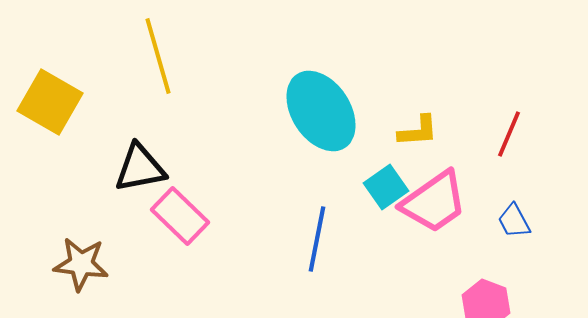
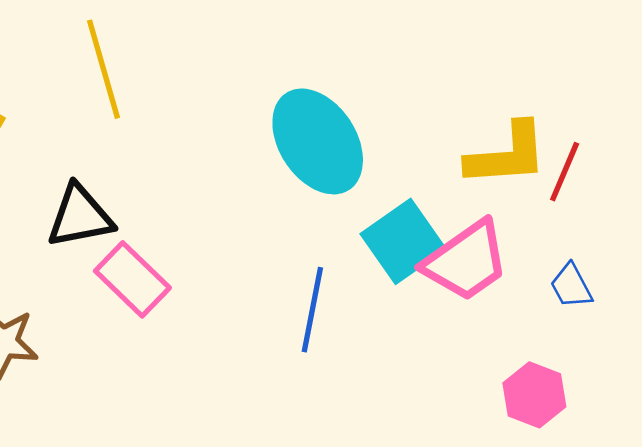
yellow L-shape: (418, 131) -> (507, 155), moved, size x1.6
cyan square: (386, 187) -> (403, 241), size x1.4

